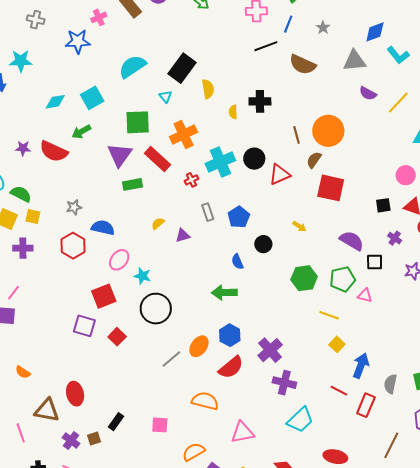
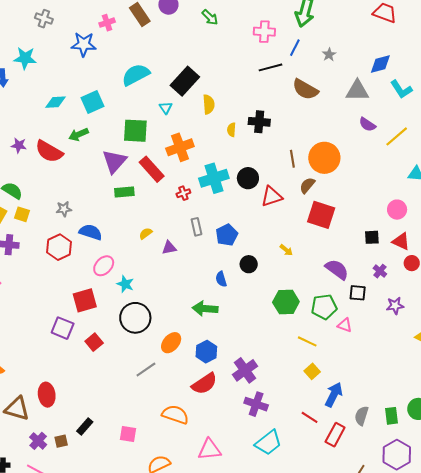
orange ellipse: (199, 346) -> (171, 343), moved

